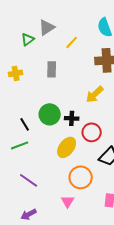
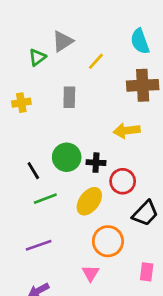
yellow arrow: (95, 94) -> (127, 131), turned 36
green line: (20, 145) -> (45, 199), moved
purple line: (29, 180) -> (39, 245), turned -54

